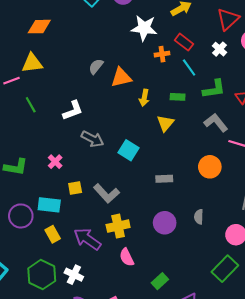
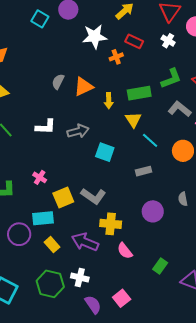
cyan line: (189, 67) -> (150, 140), moved
green rectangle: (178, 97) -> (139, 93), size x1.6
white L-shape: (73, 110) -> (46, 127), turned 35
gray arrow: (92, 139) -> (78, 131), moved, turned -30
yellow square: (75, 188) -> (63, 198), size x1.5
yellow cross: (118, 226) -> (111, 224), turned 30

